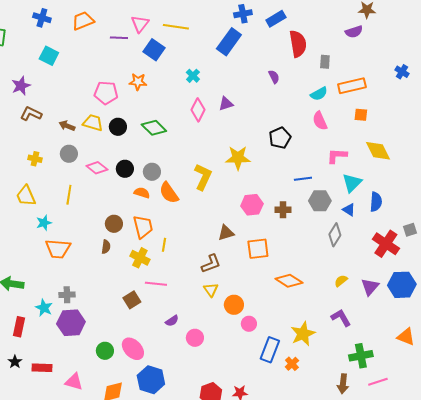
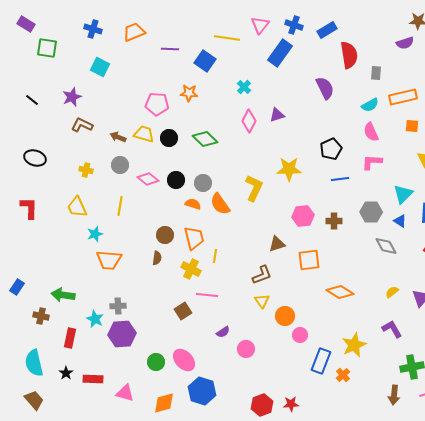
blue cross: (243, 14) -> (294, 25), turned 30
pink triangle: (140, 24) -> (260, 25), moved
purple semicircle: (274, 77) -> (325, 88), size x1.6
pink L-shape: (337, 156) -> (372, 162), moved
blue line: (303, 179) -> (340, 179), moved
gray diamond: (335, 235) -> (386, 246), turned -60

